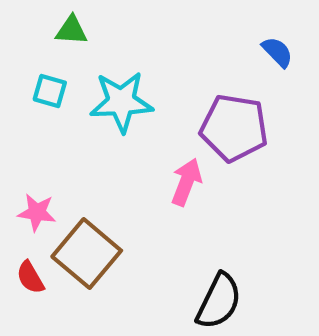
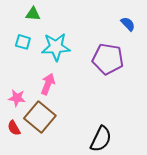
pink arrow: (186, 182) -> (48, 84), moved

